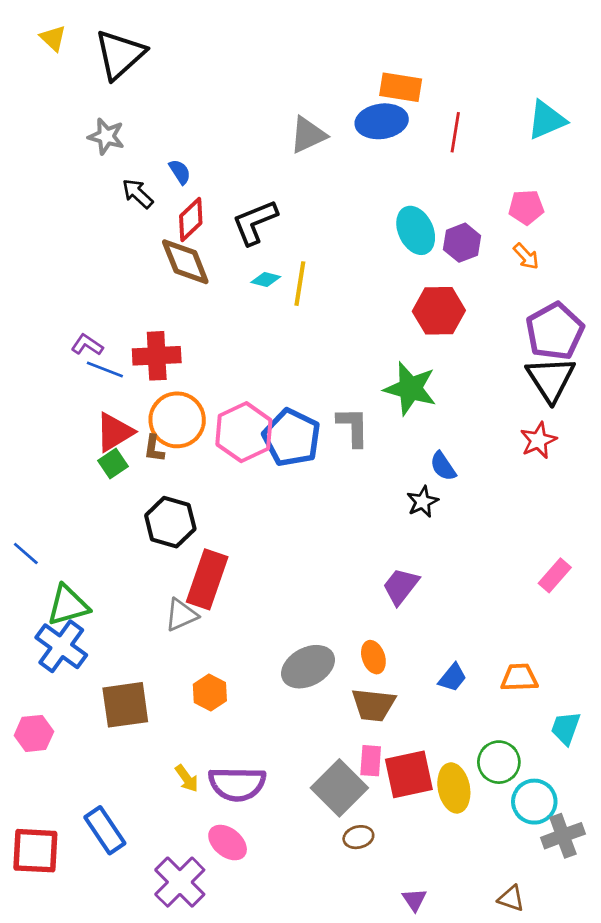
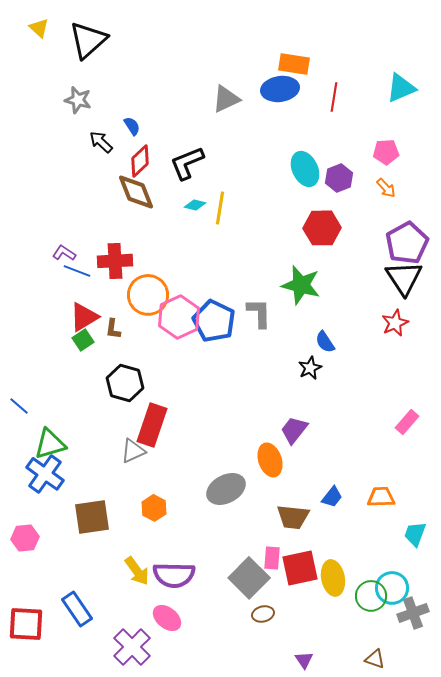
orange circle: (177, 420) -> (148, 295), moved
orange ellipse: (373, 657) -> (270, 460), moved, size x1.4
brown trapezoid: (373, 705) -> (293, 517), moved
green circle: (499, 762) -> (371, 596), moved
yellow arrow: (187, 778) -> (137, 571), size x1.4

